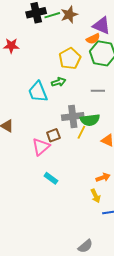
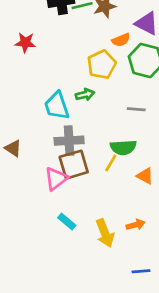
orange semicircle: (93, 39) -> (121, 40), moved
gray cross: (73, 117) -> (69, 141), moved
brown square: (53, 135) -> (74, 165), size x1.6
yellow arrow: (96, 196) -> (105, 233), moved, size x1.5

